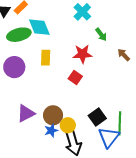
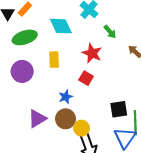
cyan diamond: (39, 27) -> (61, 26), moved
red star: (82, 54) -> (92, 53), turned 30
black square: (97, 117) -> (119, 109), moved, turned 30
blue star: (51, 130) -> (66, 97), moved

